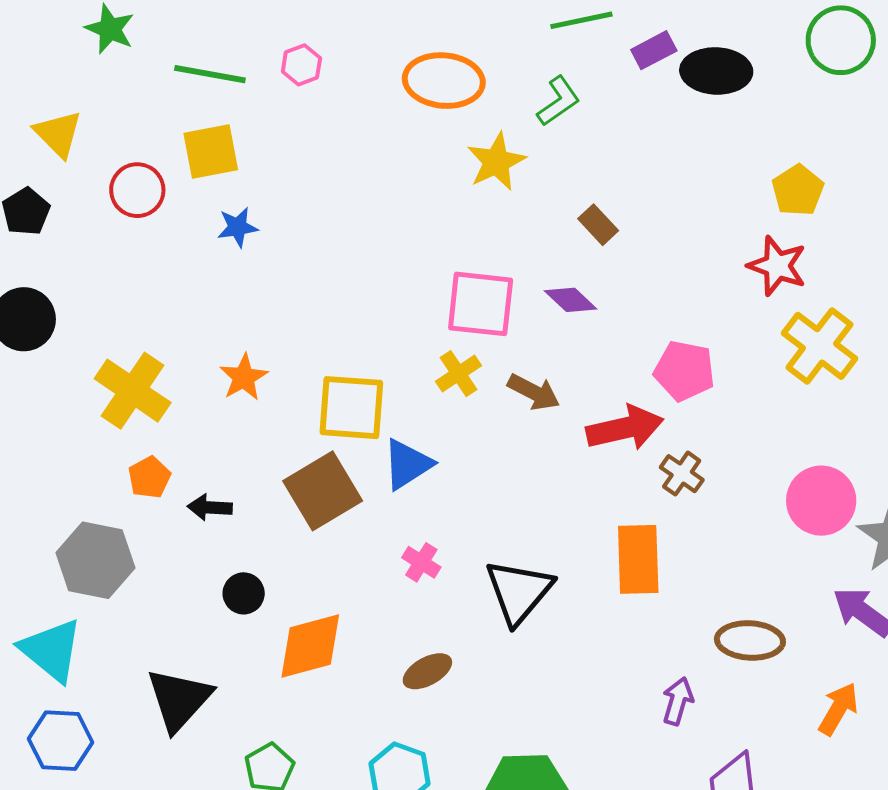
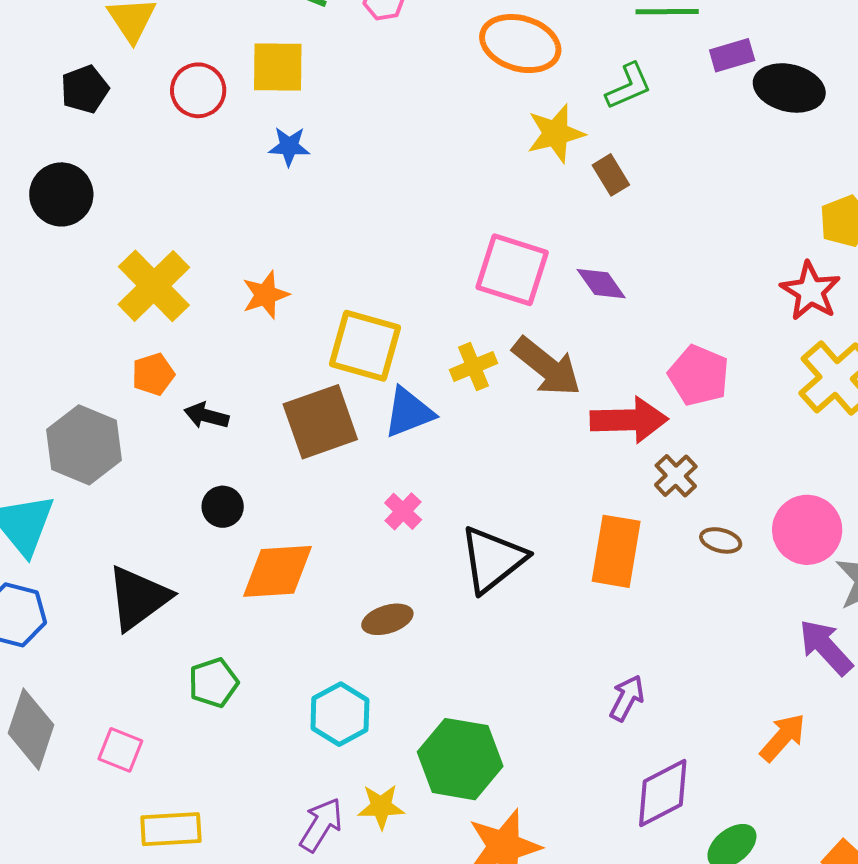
brown rectangle: (598, 225) -> (611, 175), moved
yellow cross: (458, 374) -> (473, 366), moved
brown arrow: (534, 392) -> (547, 367), size x1.4
brown ellipse: (750, 640) -> (721, 540), moved, size x0.6

